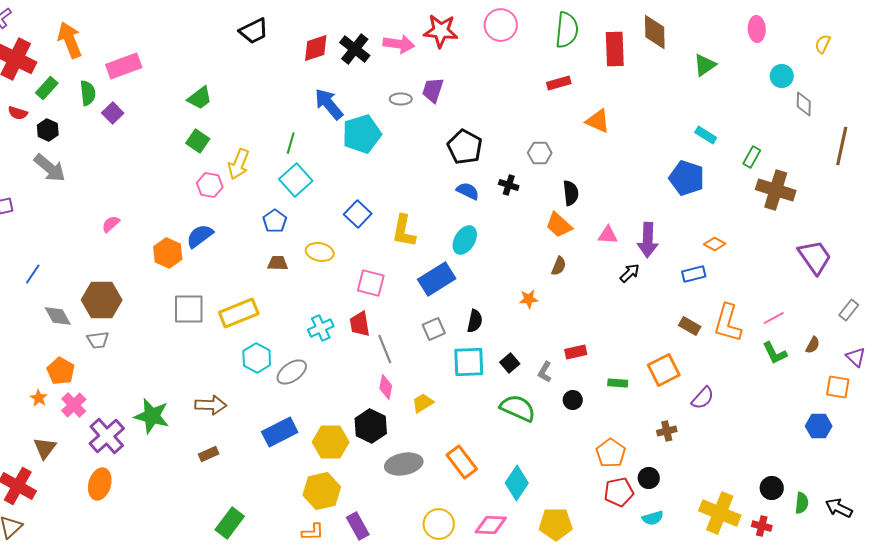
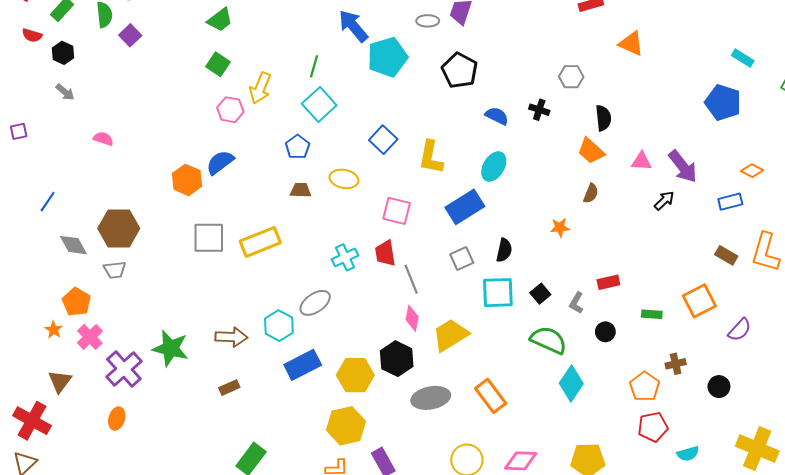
black pentagon: (465, 147) -> (460, 70), moved
gray arrow: (50, 168) -> (65, 92), size x0.6
pink semicircle: (111, 224) -> (103, 139), moved, turned 60
purple arrow: (648, 240) -> (683, 167), turned -40
cyan hexagon: (257, 358) -> (279, 326), moved
yellow trapezoid: (423, 403) -> (450, 335), size x1.6
brown cross: (667, 431) -> (676, 364), moved
black circle: (649, 478) -> (719, 387), moved
cyan diamond: (517, 483) -> (571, 383), moved
orange ellipse: (100, 484) -> (117, 419), size x0.7

